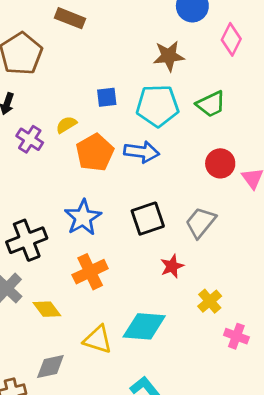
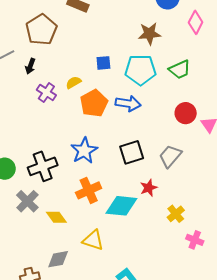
cyan diamond: (144, 326) -> (121, 206), moved

